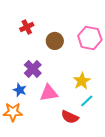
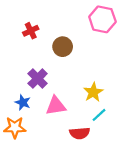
pink hexagon: (90, 38) -> (102, 19), moved
red semicircle: (70, 117) -> (80, 133), turned -30

